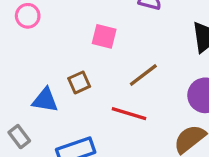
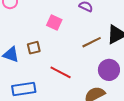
brown line: (143, 75) -> (92, 42), moved

